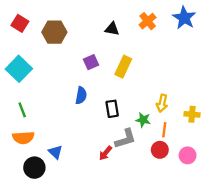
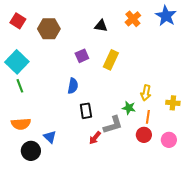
black rectangle: (112, 109) -> (86, 111), moved
green line: (22, 110) -> (20, 86), moved

